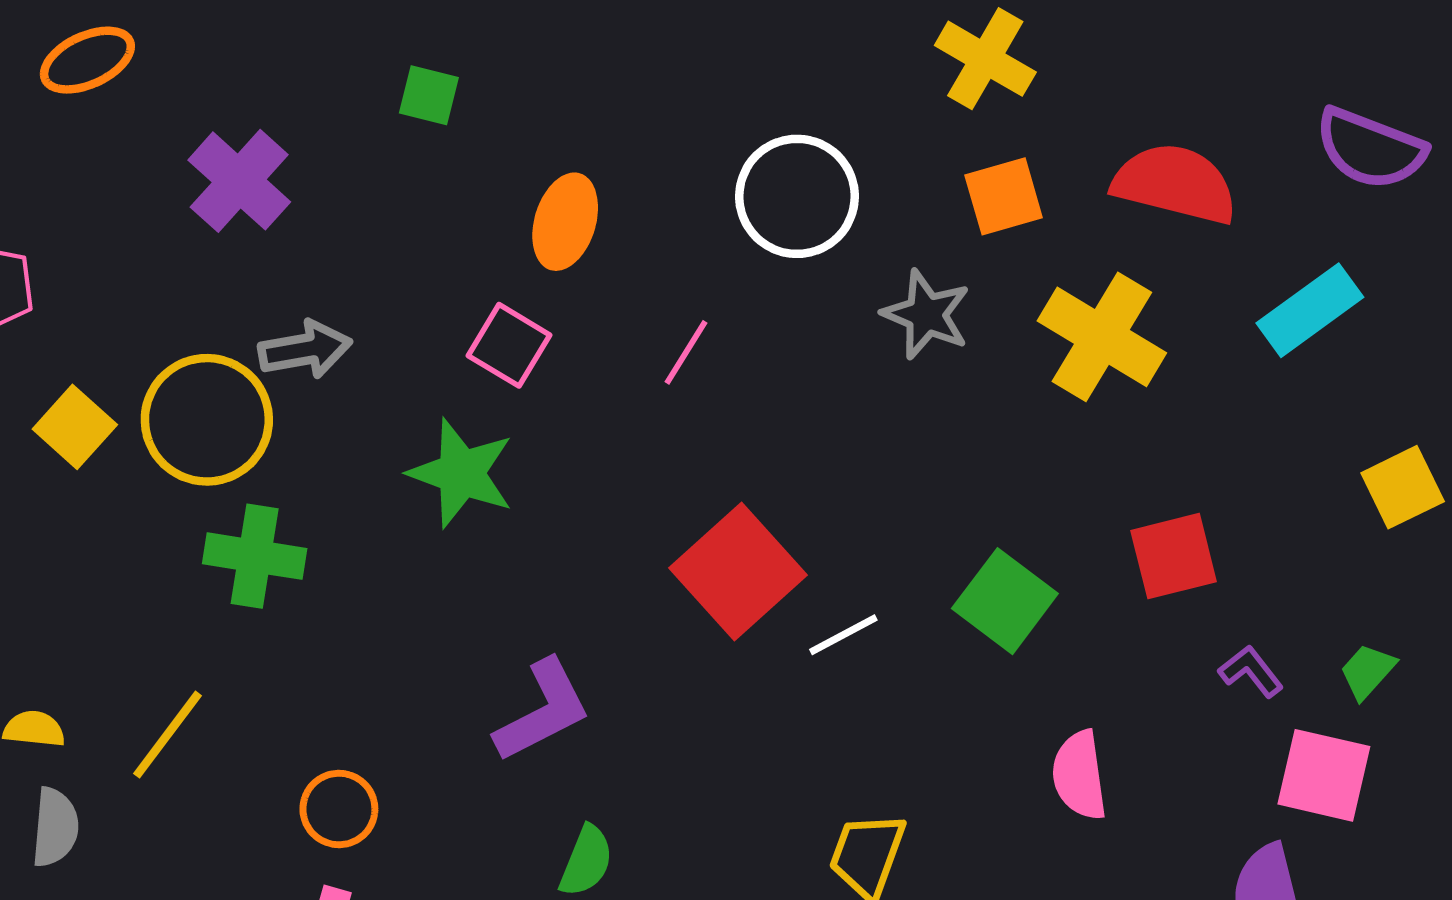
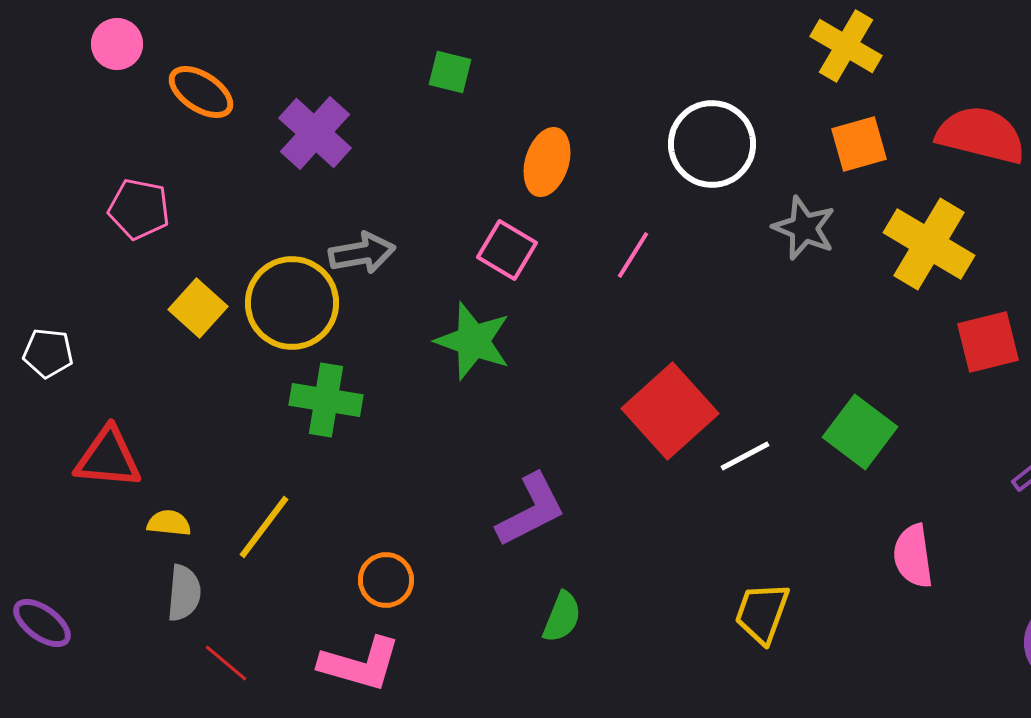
orange ellipse: (87, 60) -> (201, 92), moved, turned 58
red square: (1174, 556) -> (988, 342), moved

